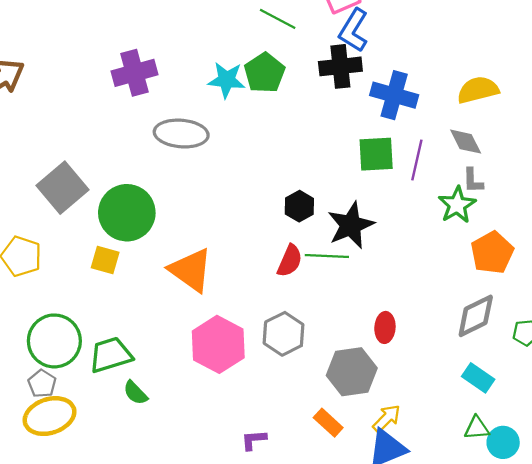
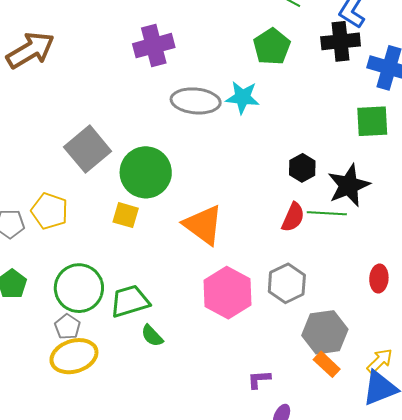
cyan star: (227, 80) -> (243, 97), moved
gray hexagon: (352, 372) -> (325, 332), moved

